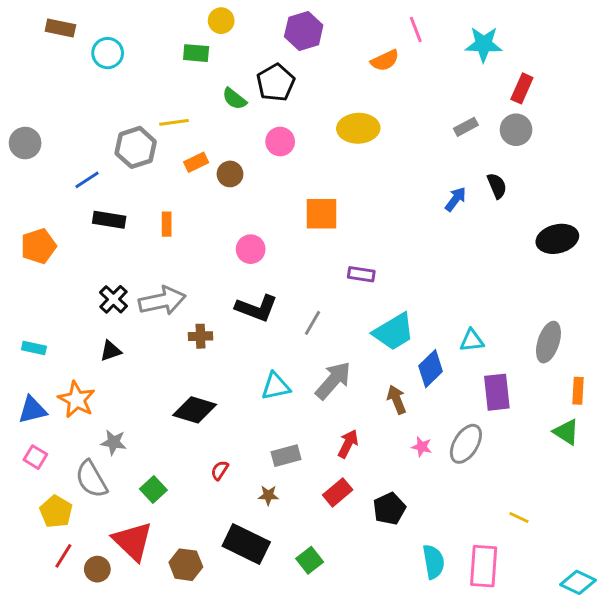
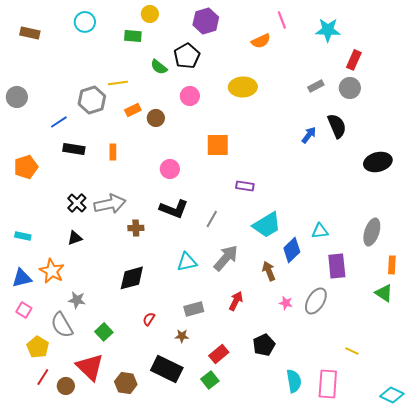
brown rectangle: (60, 28) -> (30, 33), moved
cyan circle: (108, 53) -> (85, 22), moved
black semicircle: (497, 186) -> (337, 126), size x1.4
black diamond: (195, 410) -> (132, 278), turned -32
red rectangle: (338, 492) -> (219, 354), moved

